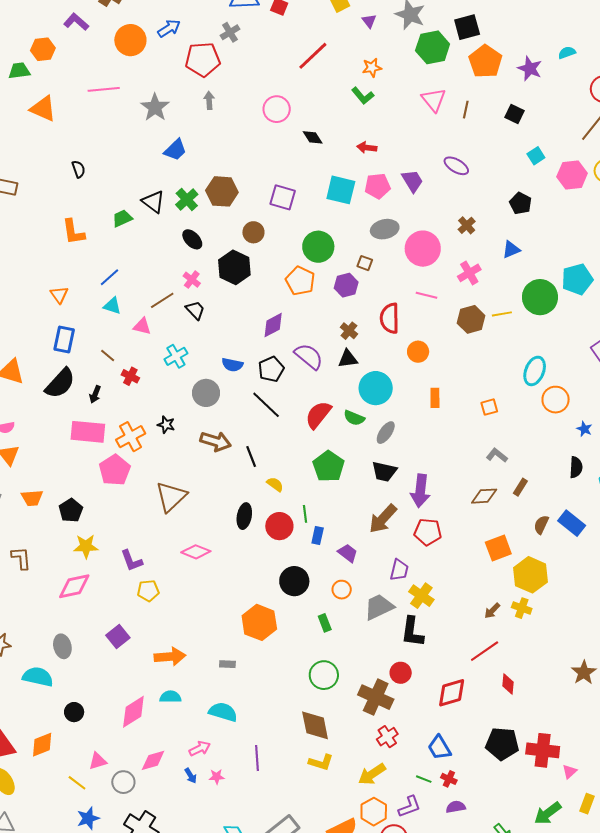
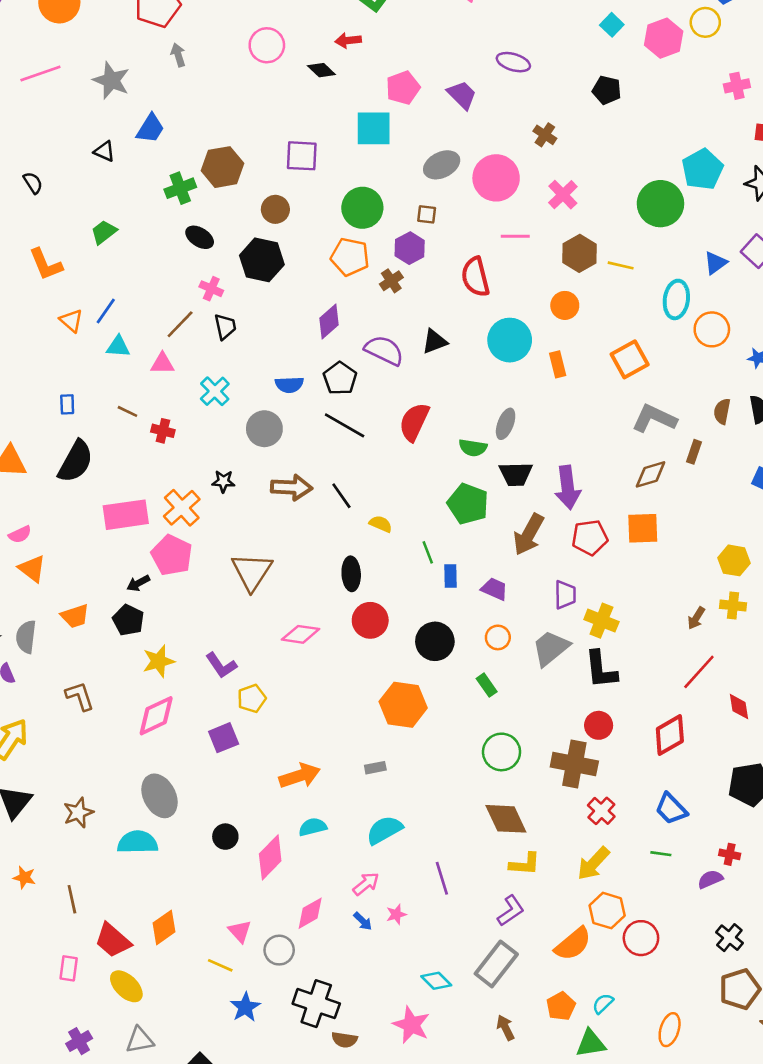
red arrow: (367, 148) -> (348, 40), moved
pink pentagon: (378, 186) -> (403, 88), moved
green cross: (187, 200) -> (180, 188), turned 35
black triangle: (153, 202) -> (104, 151), moved, size x0.7
blue triangle: (511, 250) -> (715, 263), moved
orange triangle: (59, 295) -> (71, 321), moved
black trapezoid: (195, 310) -> (225, 327), turned 45
yellow line: (502, 314) -> (621, 265), moved, turned 36
brown cross: (349, 331) -> (391, 281), moved, turned 30
blue rectangle: (64, 340) -> (67, 404), size x0.6
orange circle: (418, 352) -> (565, 305), moved
cyan circle: (376, 388) -> (510, 340), moved
black arrow: (95, 394) -> (138, 583), moved, turned 54
orange square: (489, 407) -> (630, 359), size x1.6
green semicircle: (354, 418) -> (473, 448), moved
gray L-shape: (497, 455) -> (654, 418), size x1.6
green pentagon: (328, 466) -> (468, 504), moved
brown semicircle: (541, 525) -> (722, 411), moved
red circle: (279, 526) -> (370, 620), moved
orange square: (498, 548) -> (643, 528), moved, turned 32
yellow hexagon: (530, 575) -> (734, 560), size x0.7
purple square: (118, 637) -> (224, 738), moved, turned 30
gray ellipse: (62, 646) -> (160, 796), size x1.4
black circle: (74, 712) -> (225, 837), moved
cyan semicircle: (223, 712) -> (384, 830), turned -32
pink triangle: (98, 761) -> (240, 931), turned -42
red cross: (449, 779) -> (730, 854), moved
purple L-shape: (409, 807) -> (511, 911), moved

